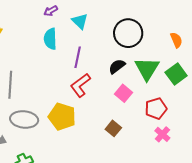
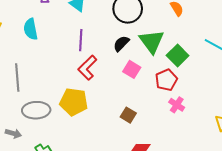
cyan semicircle: (50, 39) -> (31, 29), moved
green square: (176, 74) -> (178, 56), moved
brown square: (113, 128) -> (128, 115), moved

